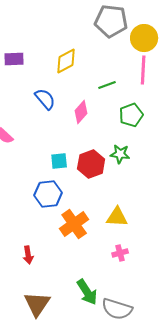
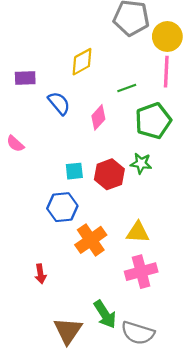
purple rectangle: (14, 59) -> (25, 78), moved
green pentagon: (131, 115) -> (153, 121), size x1.4
pink cross: (120, 253) -> (141, 272), size x1.8
brown triangle: (37, 304) -> (68, 331), moved

